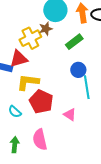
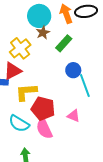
brown star: (46, 29) -> (43, 33), moved
cyan semicircle: (15, 112) -> (19, 124), size x1.5
pink semicircle: (40, 140) -> (44, 129), moved

